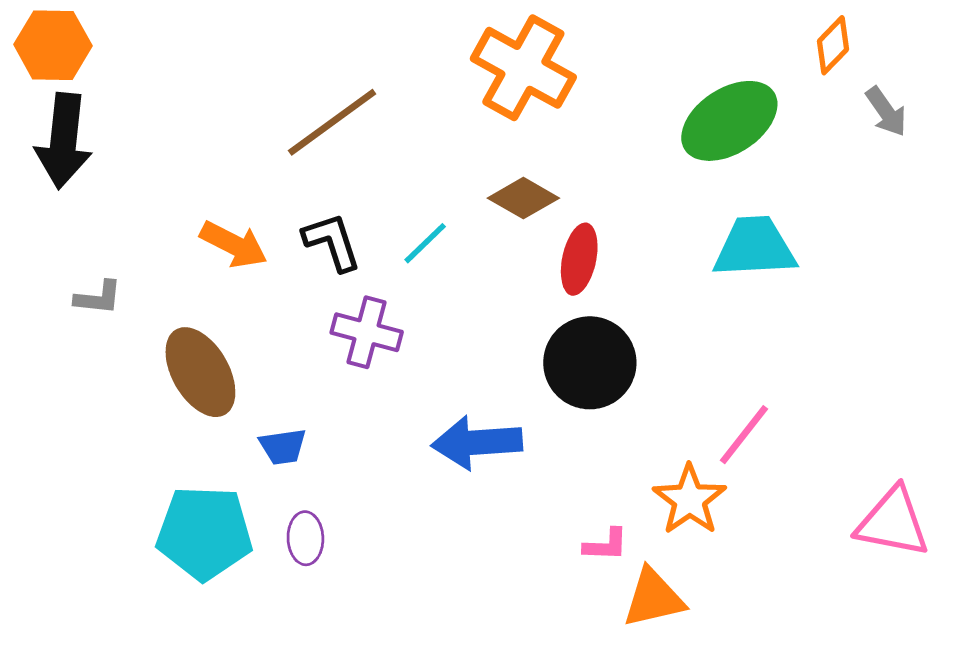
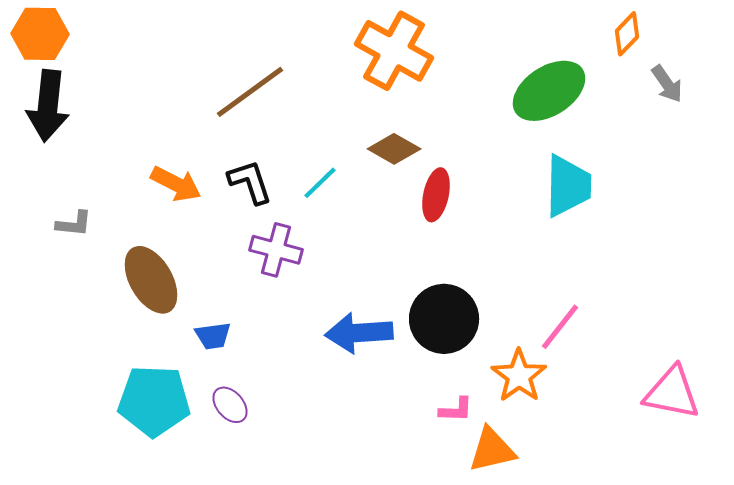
cyan trapezoid: (755, 247) -> (568, 186), turned 94
black circle: (590, 363) -> (444, 319), moved
purple ellipse: (305, 538) -> (230, 405), turned -39

